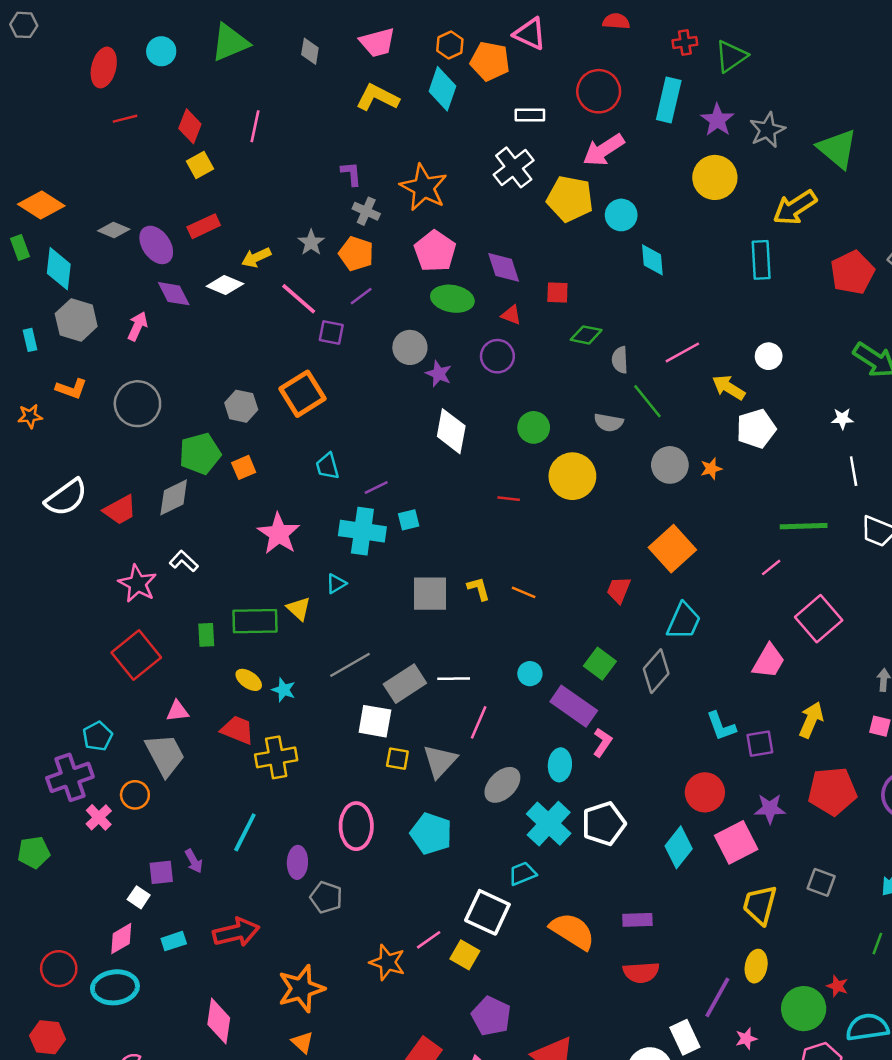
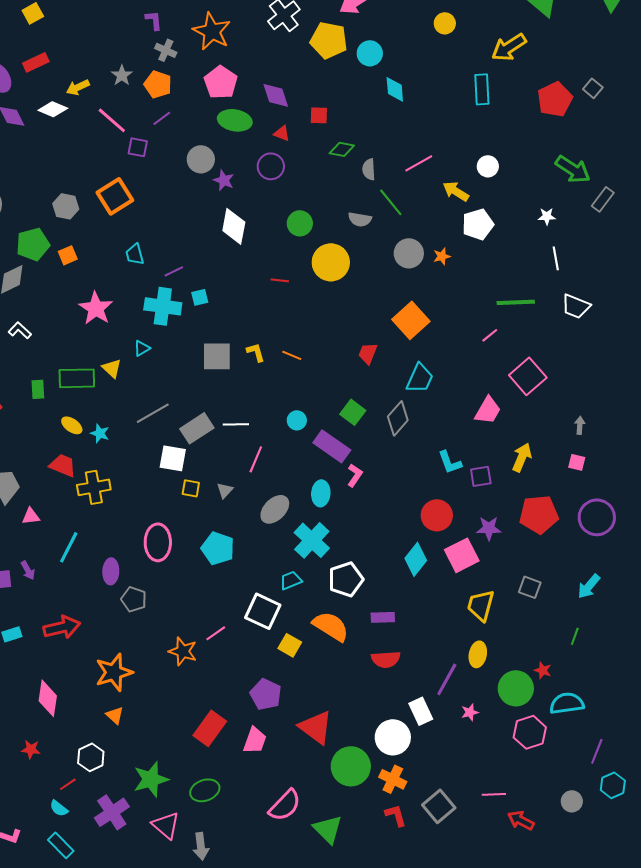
yellow circle: (715, 177) -> (445, 23), size x0.6
pink triangle: (177, 711) -> (31, 516), moved
gray triangle: (440, 761) -> (225, 490), size x0.6
white pentagon: (604, 824) -> (346, 579), moved
yellow square: (465, 955) -> (290, 645), moved

